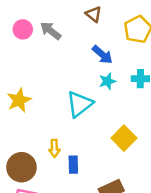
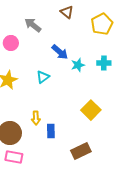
pink circle: (23, 29) -> (11, 43), moved
blue arrow: (102, 55) -> (60, 52), moved
cyan triangle: (80, 104) -> (43, 77), moved, size x0.6

